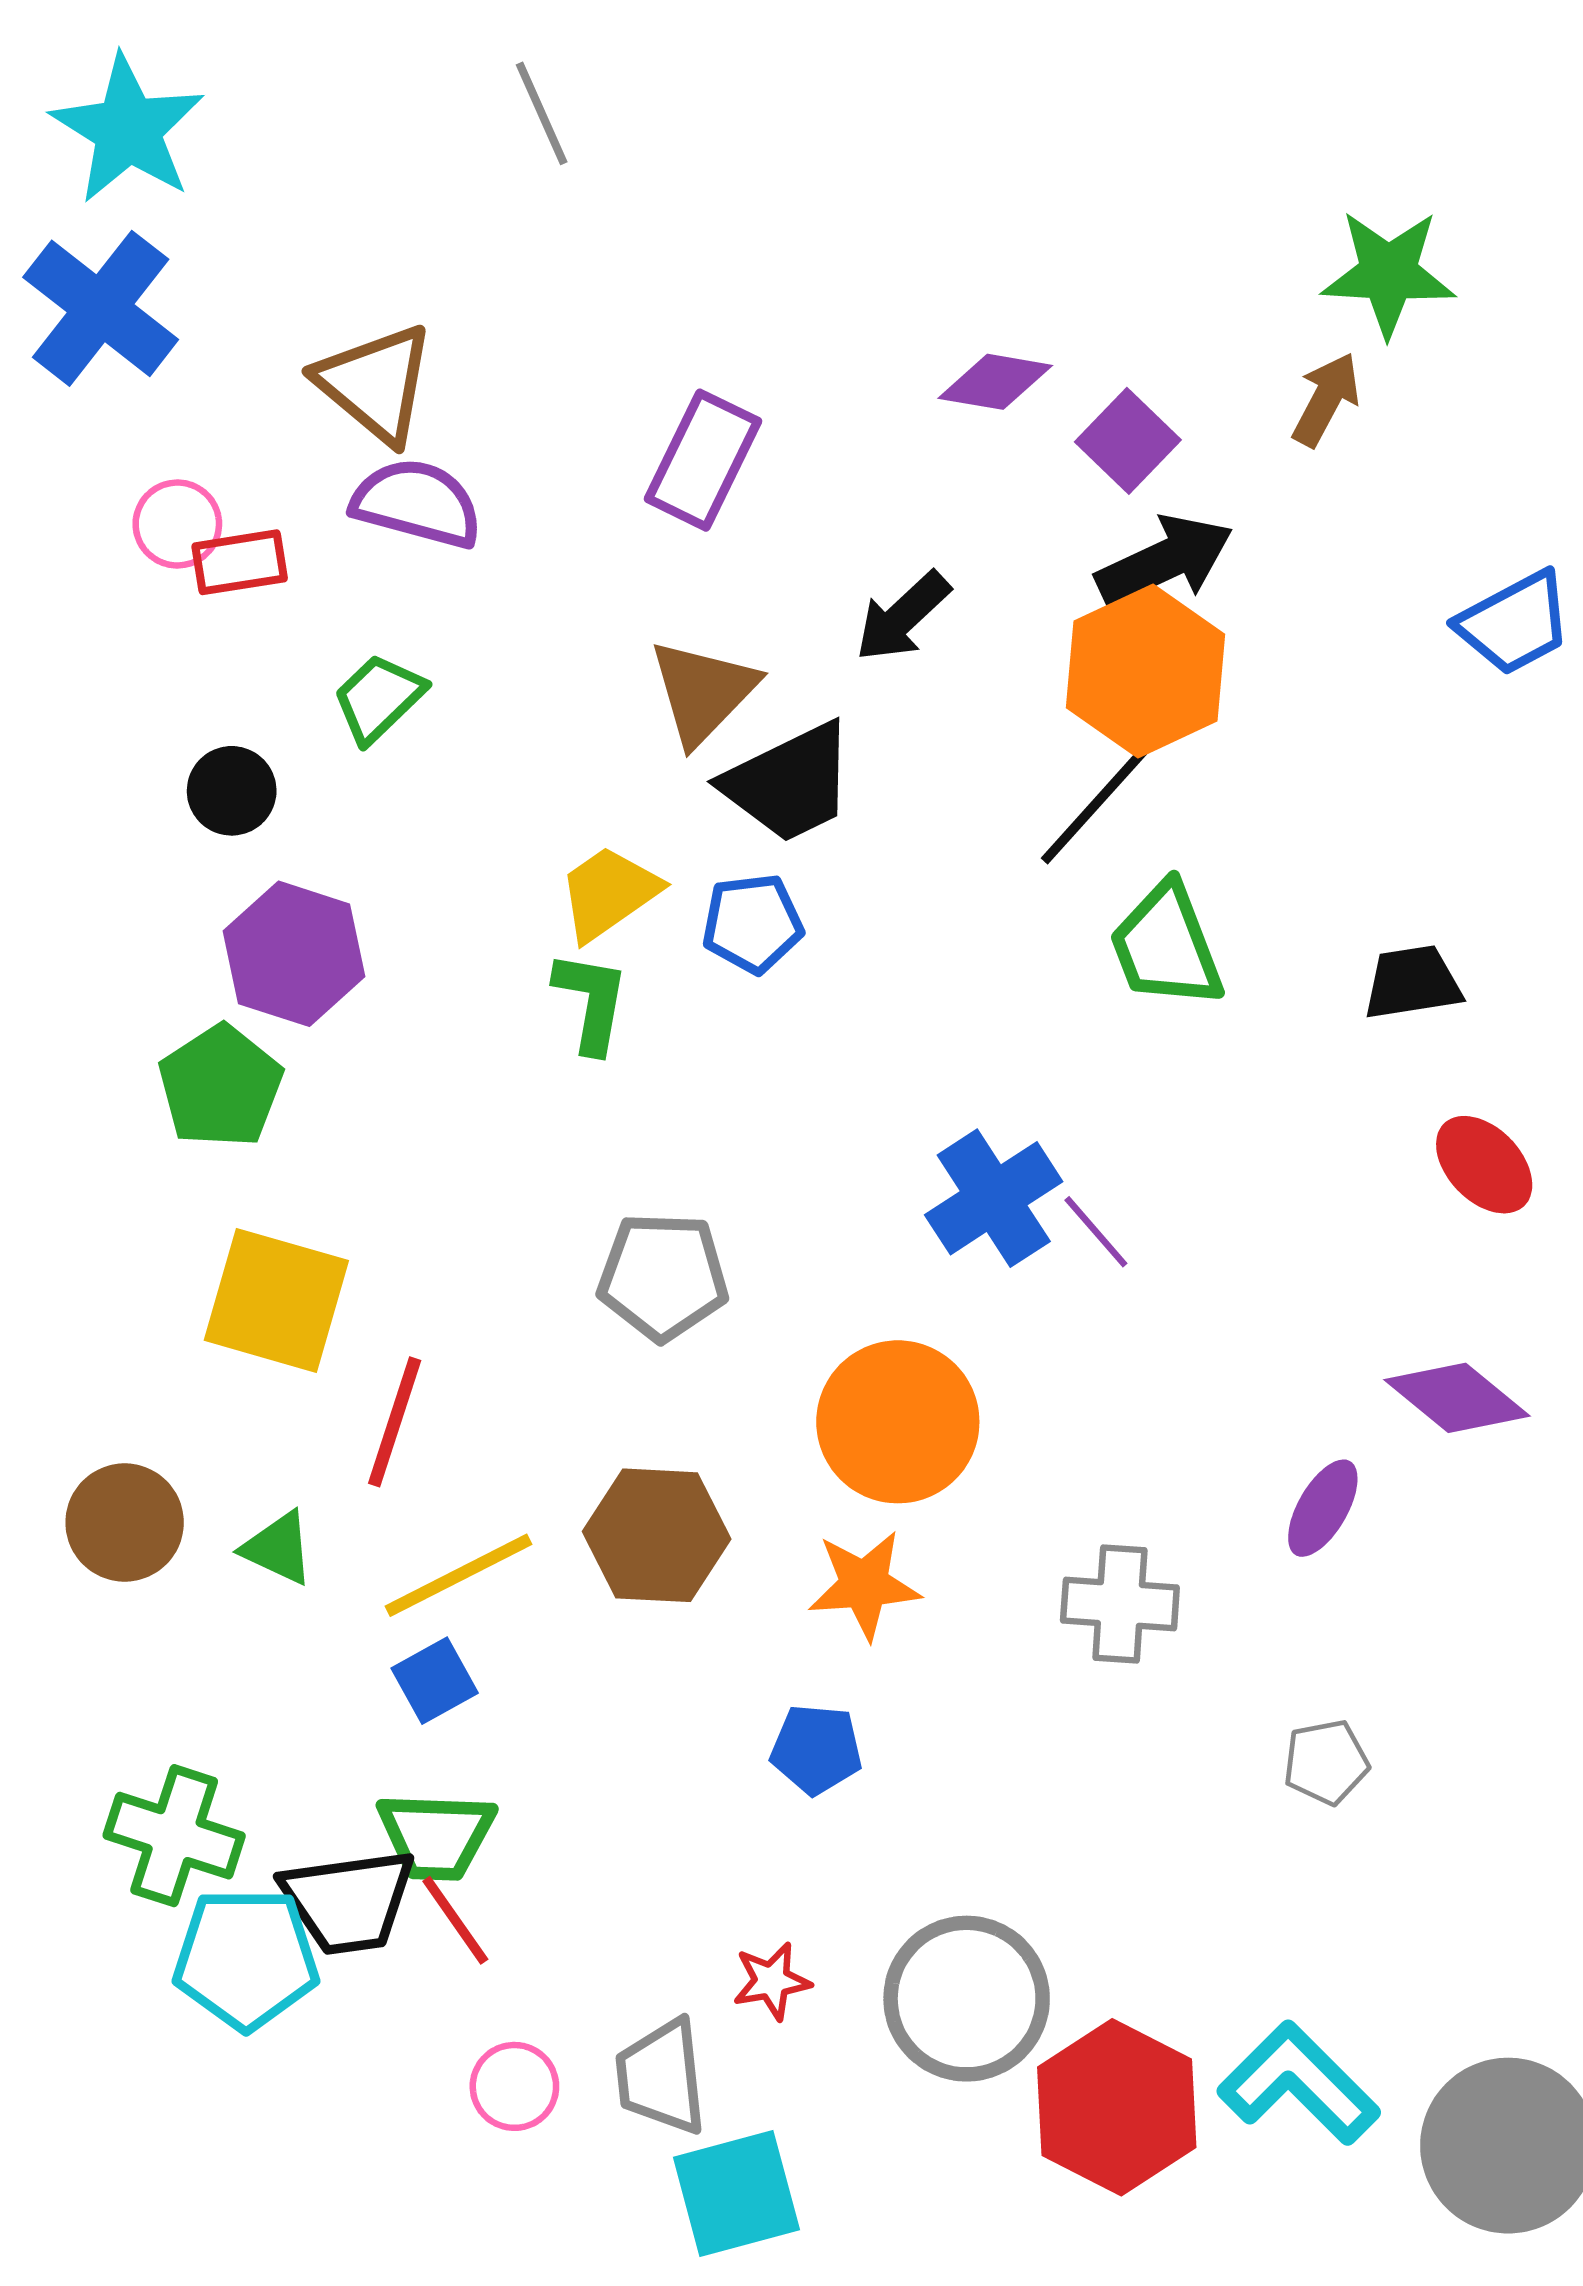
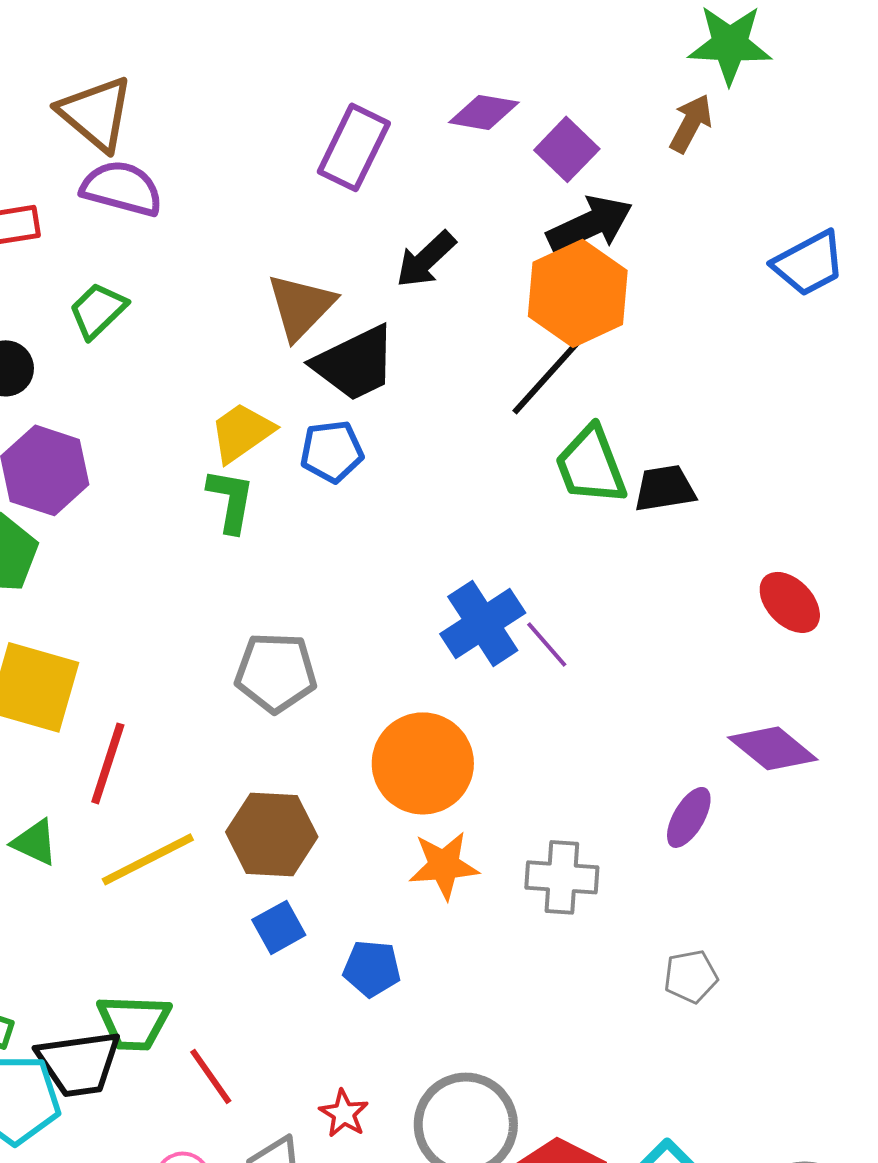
purple rectangle: (703, 460) -> (354, 147), moved
black trapezoid: (1412, 983) -> (665, 488), moved
orange star: (864, 1585) -> (444, 865), moved
blue square: (435, 1681) -> (279, 927), moved
red line: (455, 1920) -> (211, 1076), moved
red star: (772, 1981) -> (344, 1113), turned -30

